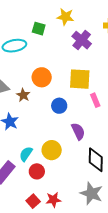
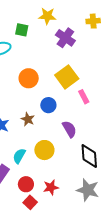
yellow square: (80, 79) -> (67, 77), turned -35
brown star: (23, 95) -> (28, 119), moved
red circle: (37, 171) -> (26, 184), moved
red star: (53, 200) -> (51, 187), moved

